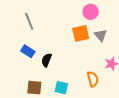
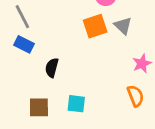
blue rectangle: (28, 51) -> (24, 44), moved
orange semicircle: (93, 79) -> (136, 96), moved

